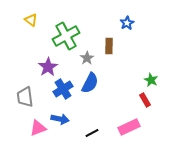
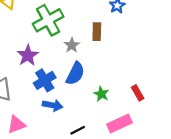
green star: (151, 80) -> (101, 94), moved
blue arrow: (60, 119) -> (53, 105), moved

